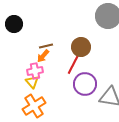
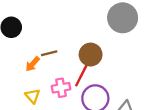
orange arrow: (43, 56) -> (33, 64), moved
pink cross: (35, 71) -> (61, 88), moved

